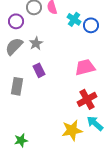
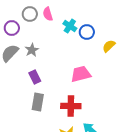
gray rectangle: (17, 86) -> (38, 102), moved
red cross: (87, 99) -> (71, 106), moved, turned 30

